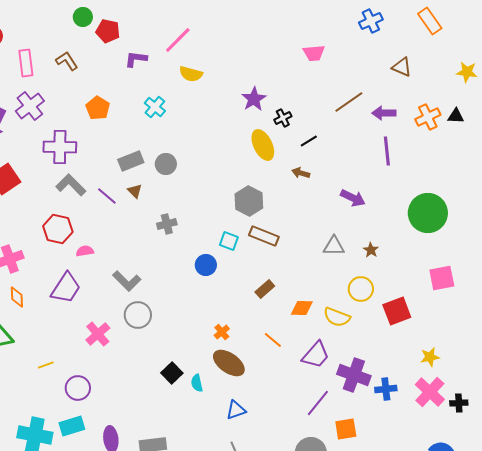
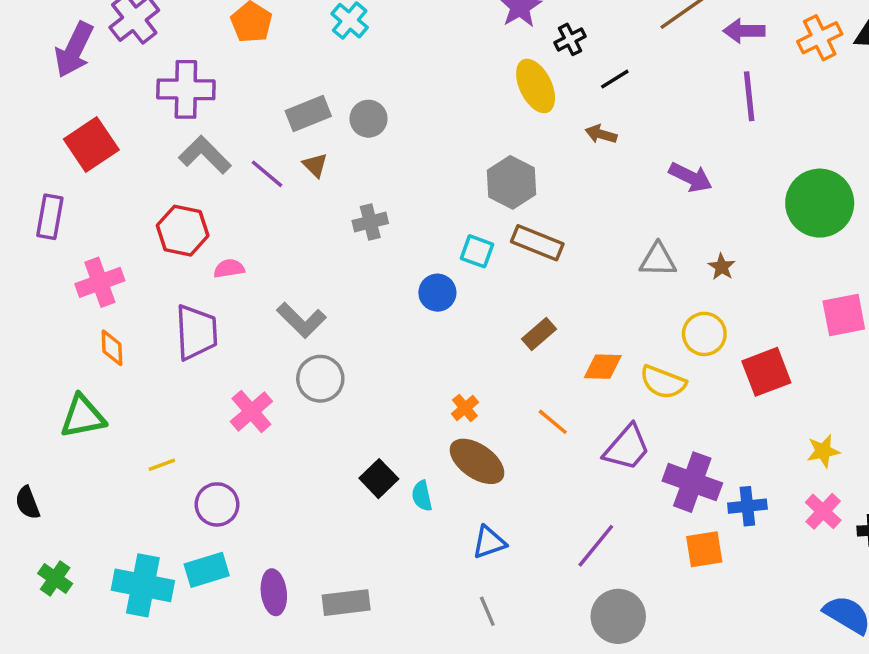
purple trapezoid: (66, 288) -> (196, 332), turned -36
pink cross: (430, 392) -> (823, 511), size x0.7
purple line: (318, 403) -> (596, 546), moved
orange square: (346, 429) -> (704, 549), moved

